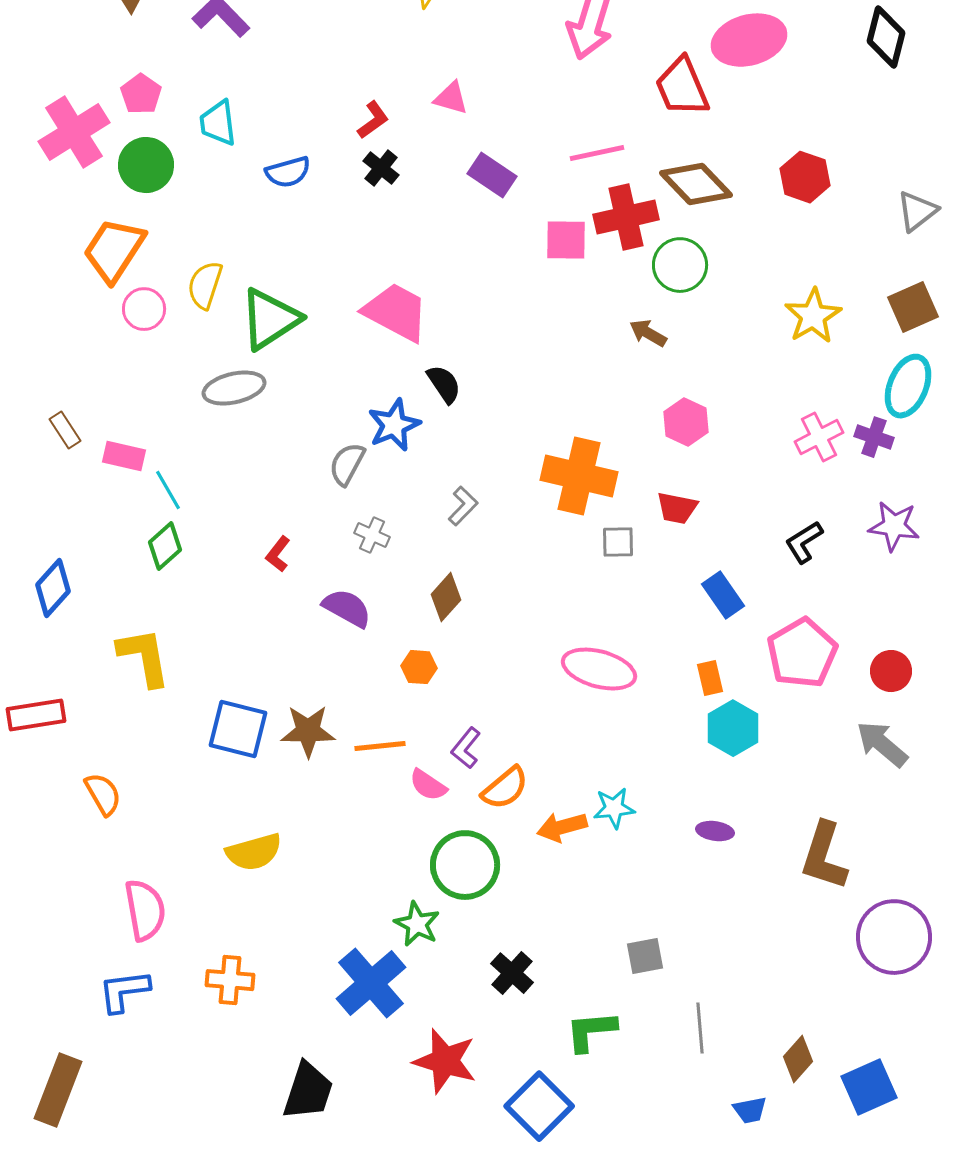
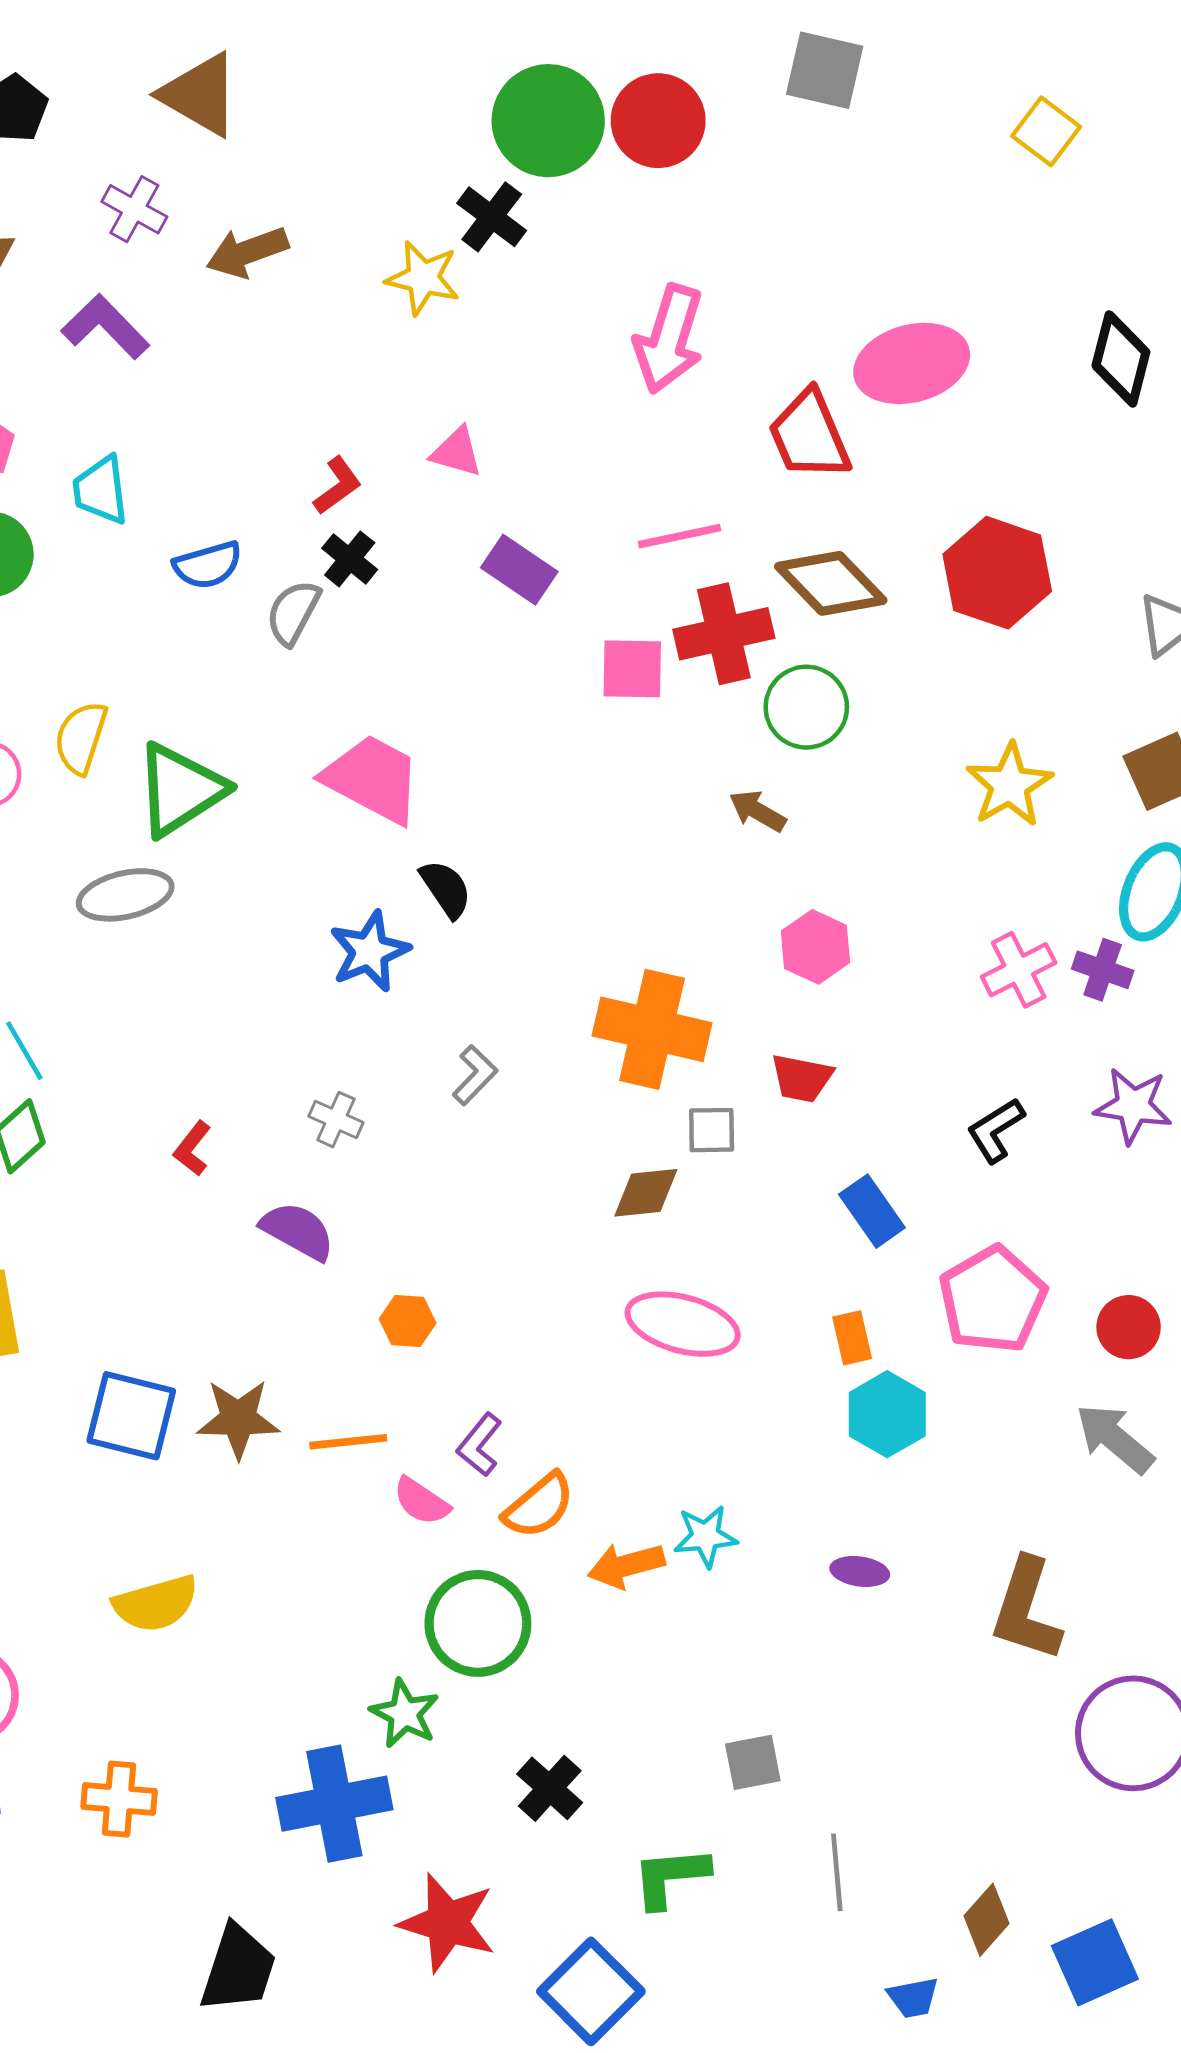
red hexagon: (805, 177) -> (997, 573), size x1.4
gray semicircle: (347, 464) -> (293, 612), moved
brown diamond: (446, 597) -> (646, 1193), moved, turned 42
blue cross: (371, 983) -> (334, 1804), turned 30

